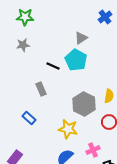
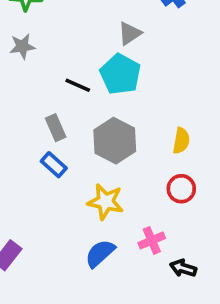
gray hexagon: (84, 104) -> (115, 141), moved
blue rectangle: (29, 118) -> (54, 165), moved

